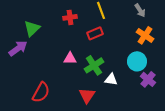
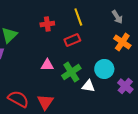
cyan circle: (137, 61) -> (104, 69), moved
red semicircle: (41, 92) -> (18, 99), turned -90
red triangle: (87, 95) -> (45, 102), moved

